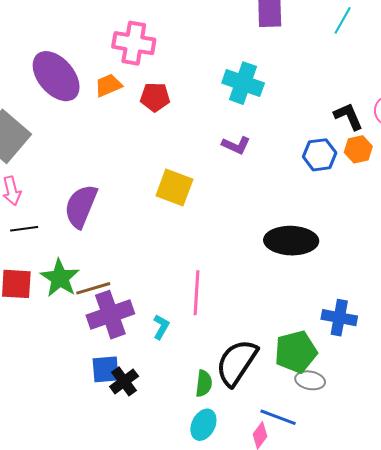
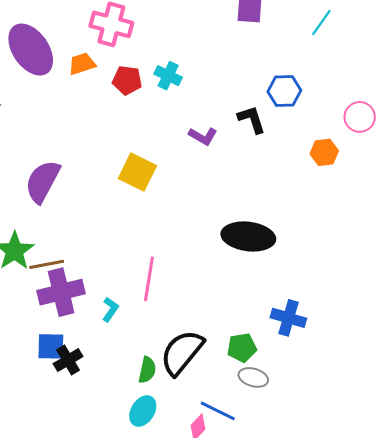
cyan cross: (243, 83) -> (168, 76), moved, size x0.7
black L-shape: (348, 116) -> (252, 119), moved
blue hexagon: (320, 155) -> (284, 91), moved
green pentagon: (296, 352) -> (242, 348), size x0.7

